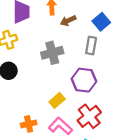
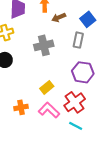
purple hexagon: (84, 80) -> (83, 72), moved

